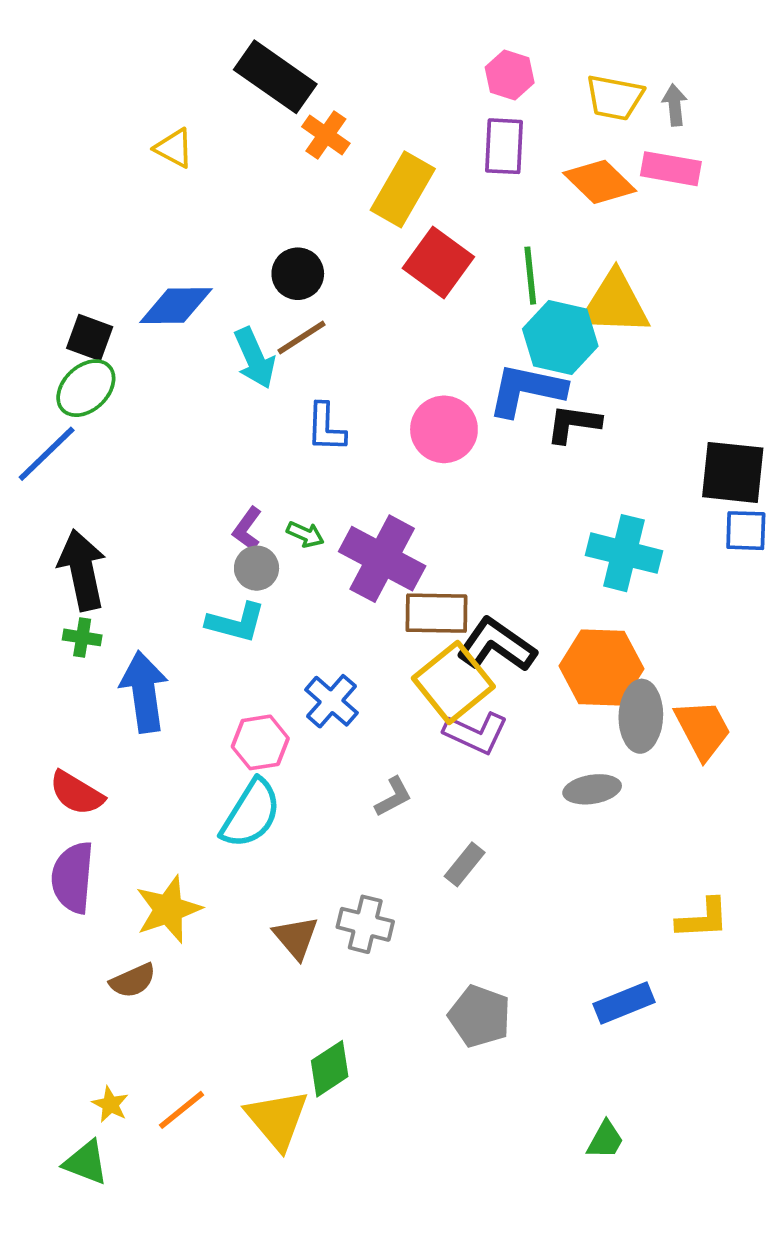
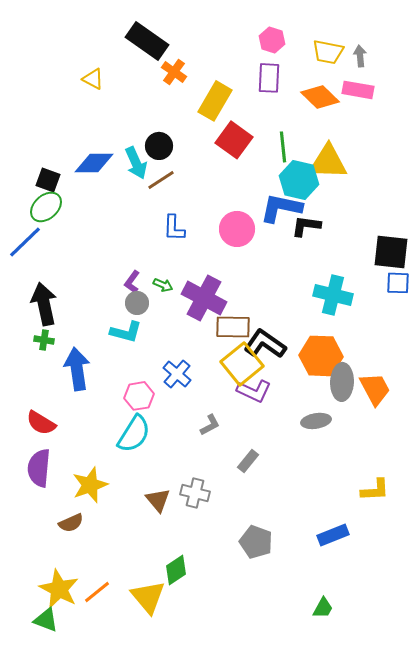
cyan arrow: (255, 358) -> (136, 163), moved
yellow star: (110, 1104) -> (59, 589), size x2.0

